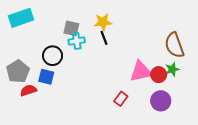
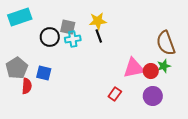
black circle: (53, 56) -> (50, 37), moved
red semicircle: (28, 90) -> (27, 86), turned 112

